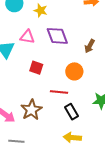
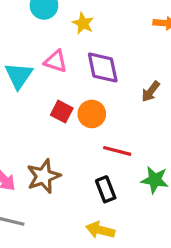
orange circle: (74, 71) -> (92, 114), moved
red line: (59, 92) -> (117, 151), moved

